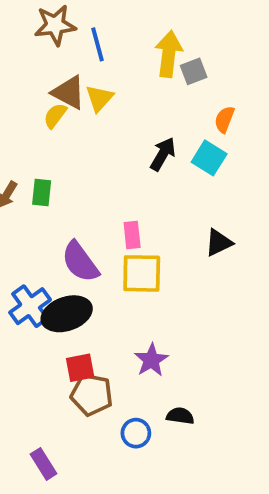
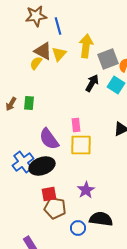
yellow arrow: (169, 54) -> (86, 46), moved
gray square: (194, 71) -> (108, 59), moved, size x1.5
black semicircle: (180, 416) -> (101, 219), size x1.6

